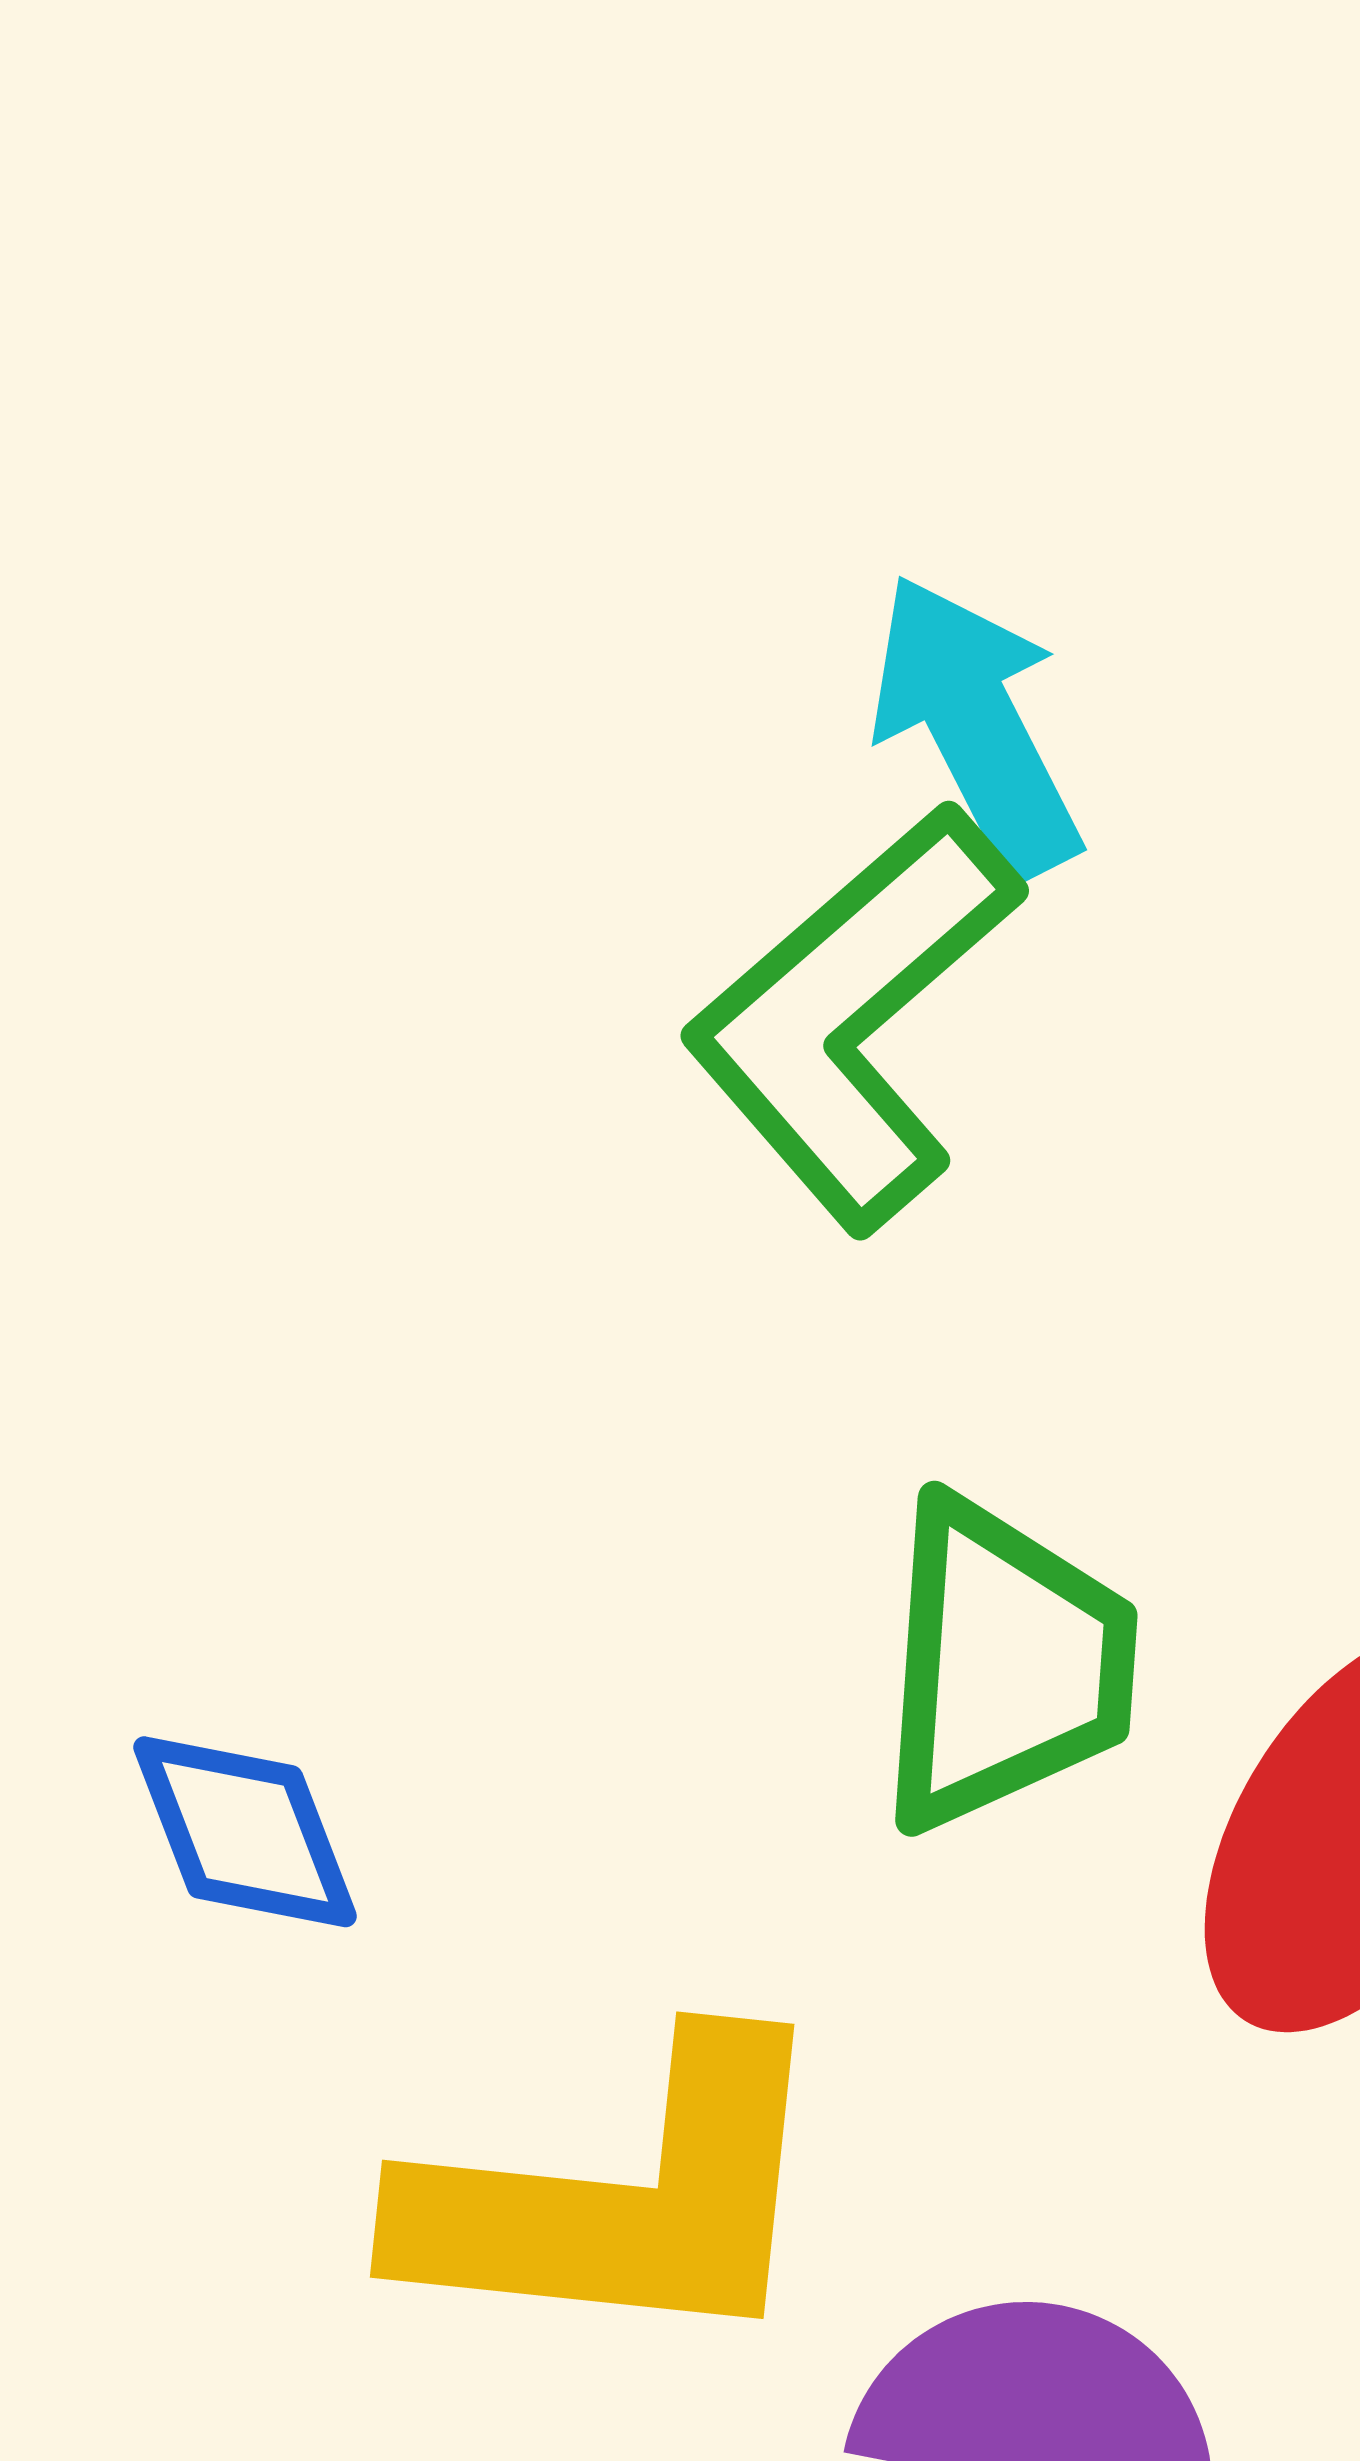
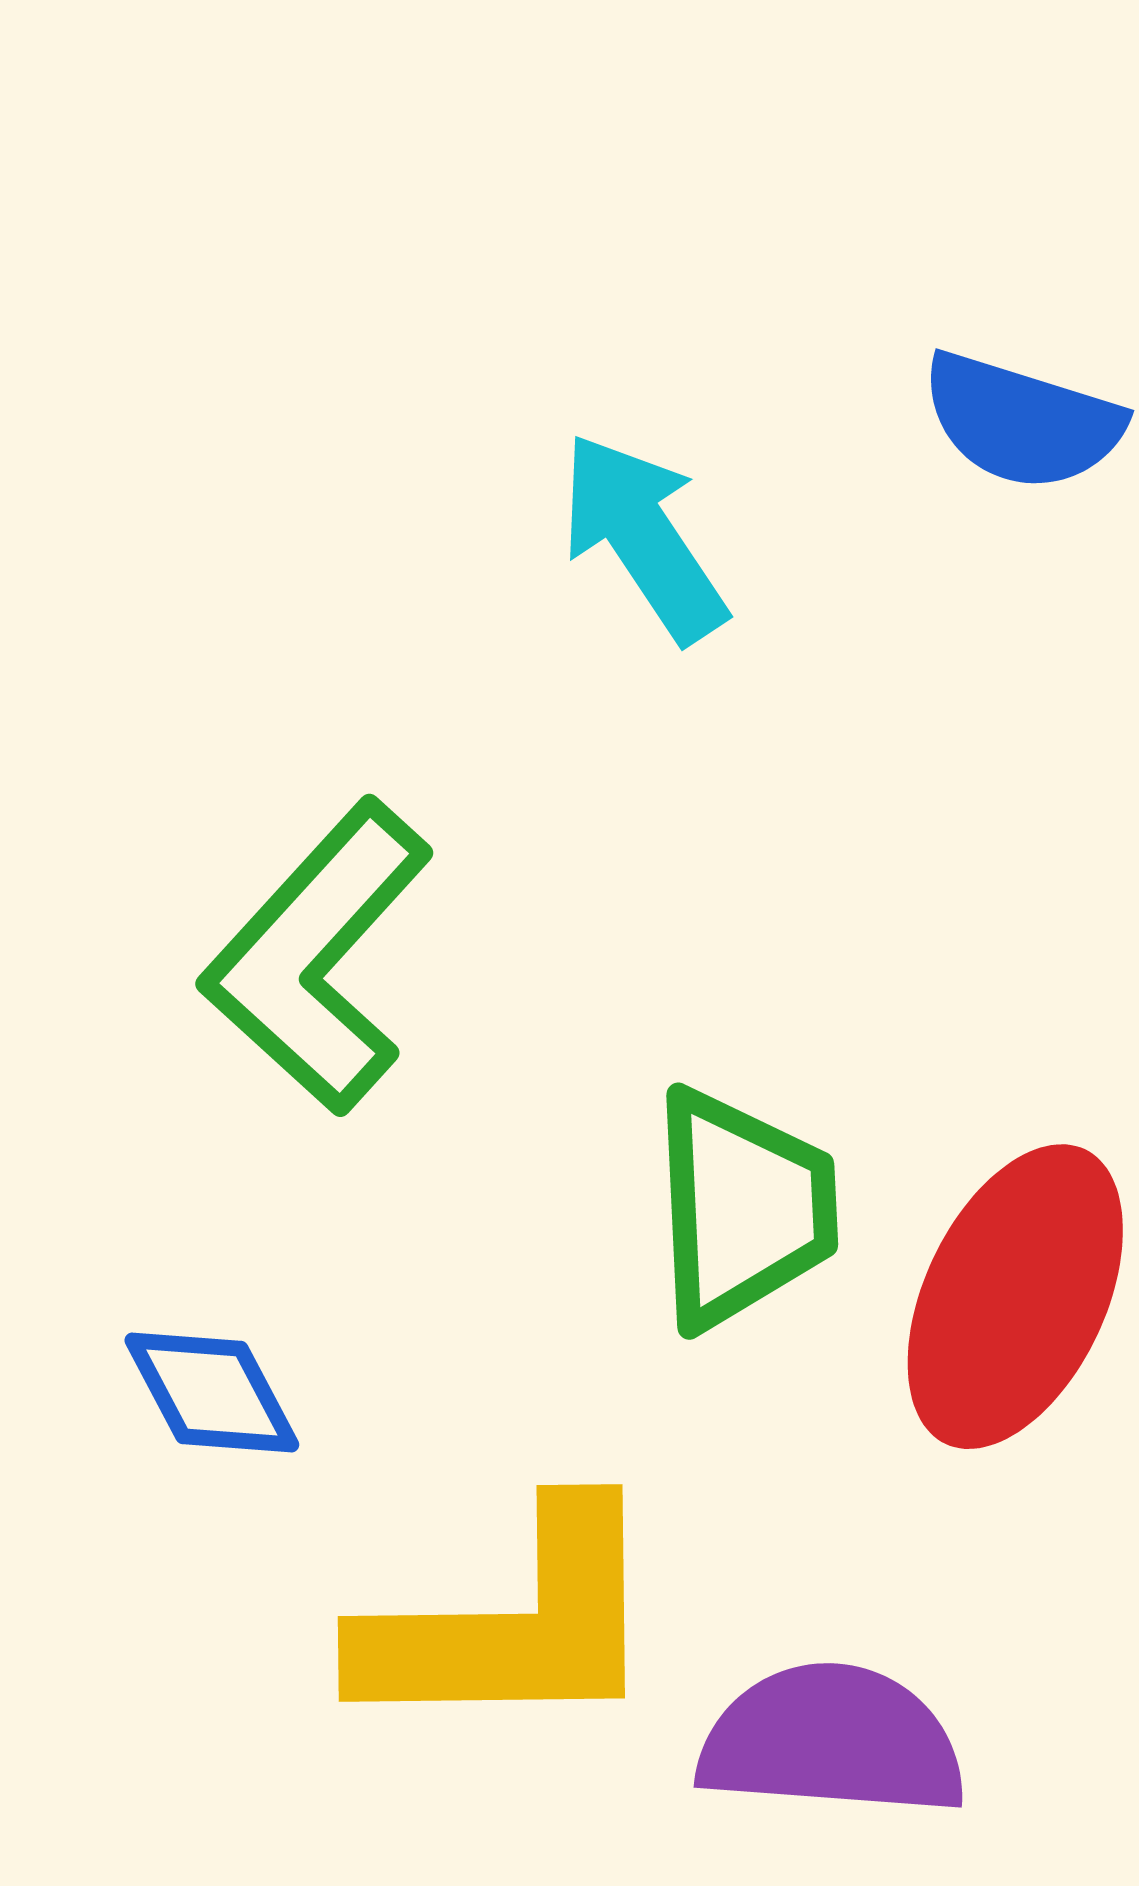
green L-shape: (853, 1017) -> (317, 957), moved

